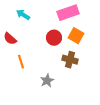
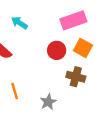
orange line: (21, 62) -> (15, 91), moved

